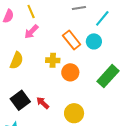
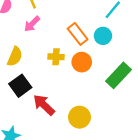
orange circle: (70, 72) -> (82, 62), moved
black square: (20, 100) -> (20, 86), moved
red arrow: (43, 103) -> (44, 105), size x1.5

